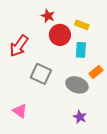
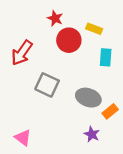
cyan rectangle: (81, 50) -> (106, 57), moved
orange rectangle: (96, 72) -> (110, 111), moved
pink triangle: (20, 111) -> (23, 138), moved

